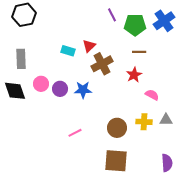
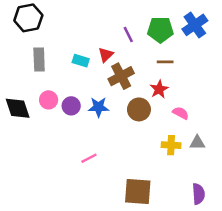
purple line: (112, 15) -> (128, 34), moved
gray rectangle: (21, 59) -> (39, 59), moved
brown circle: (117, 128) -> (139, 109), moved

